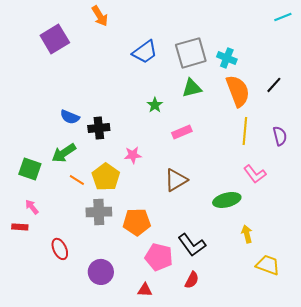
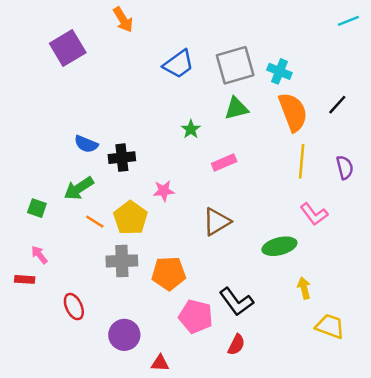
green square: (30, 169) -> (37, 208), size x0.7
red triangle: (145, 290) -> (160, 363), moved

